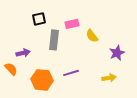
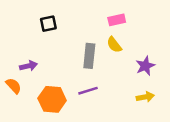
pink rectangle: (72, 24) -> (117, 20), moved
gray rectangle: (54, 40) -> (89, 56), moved
yellow arrow: (109, 78) -> (145, 97), moved

